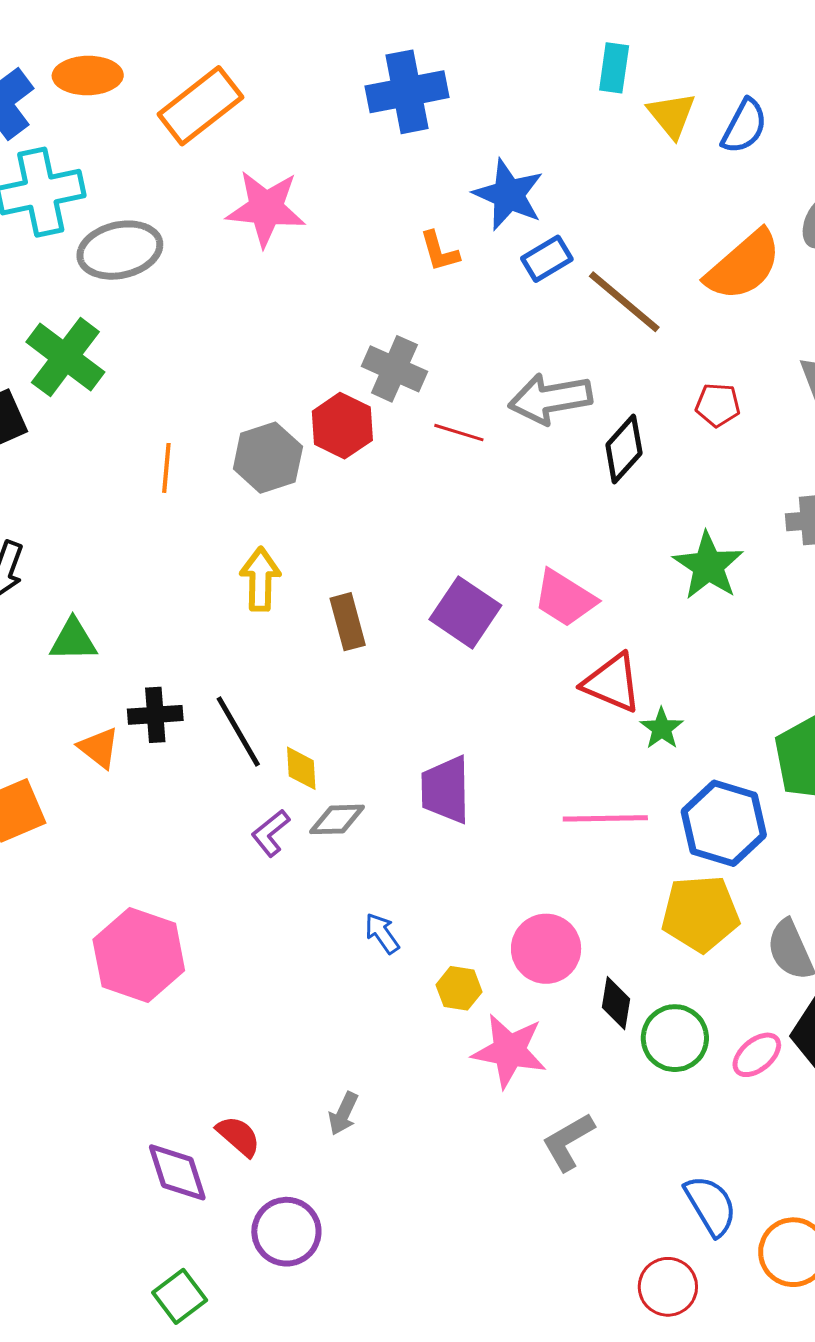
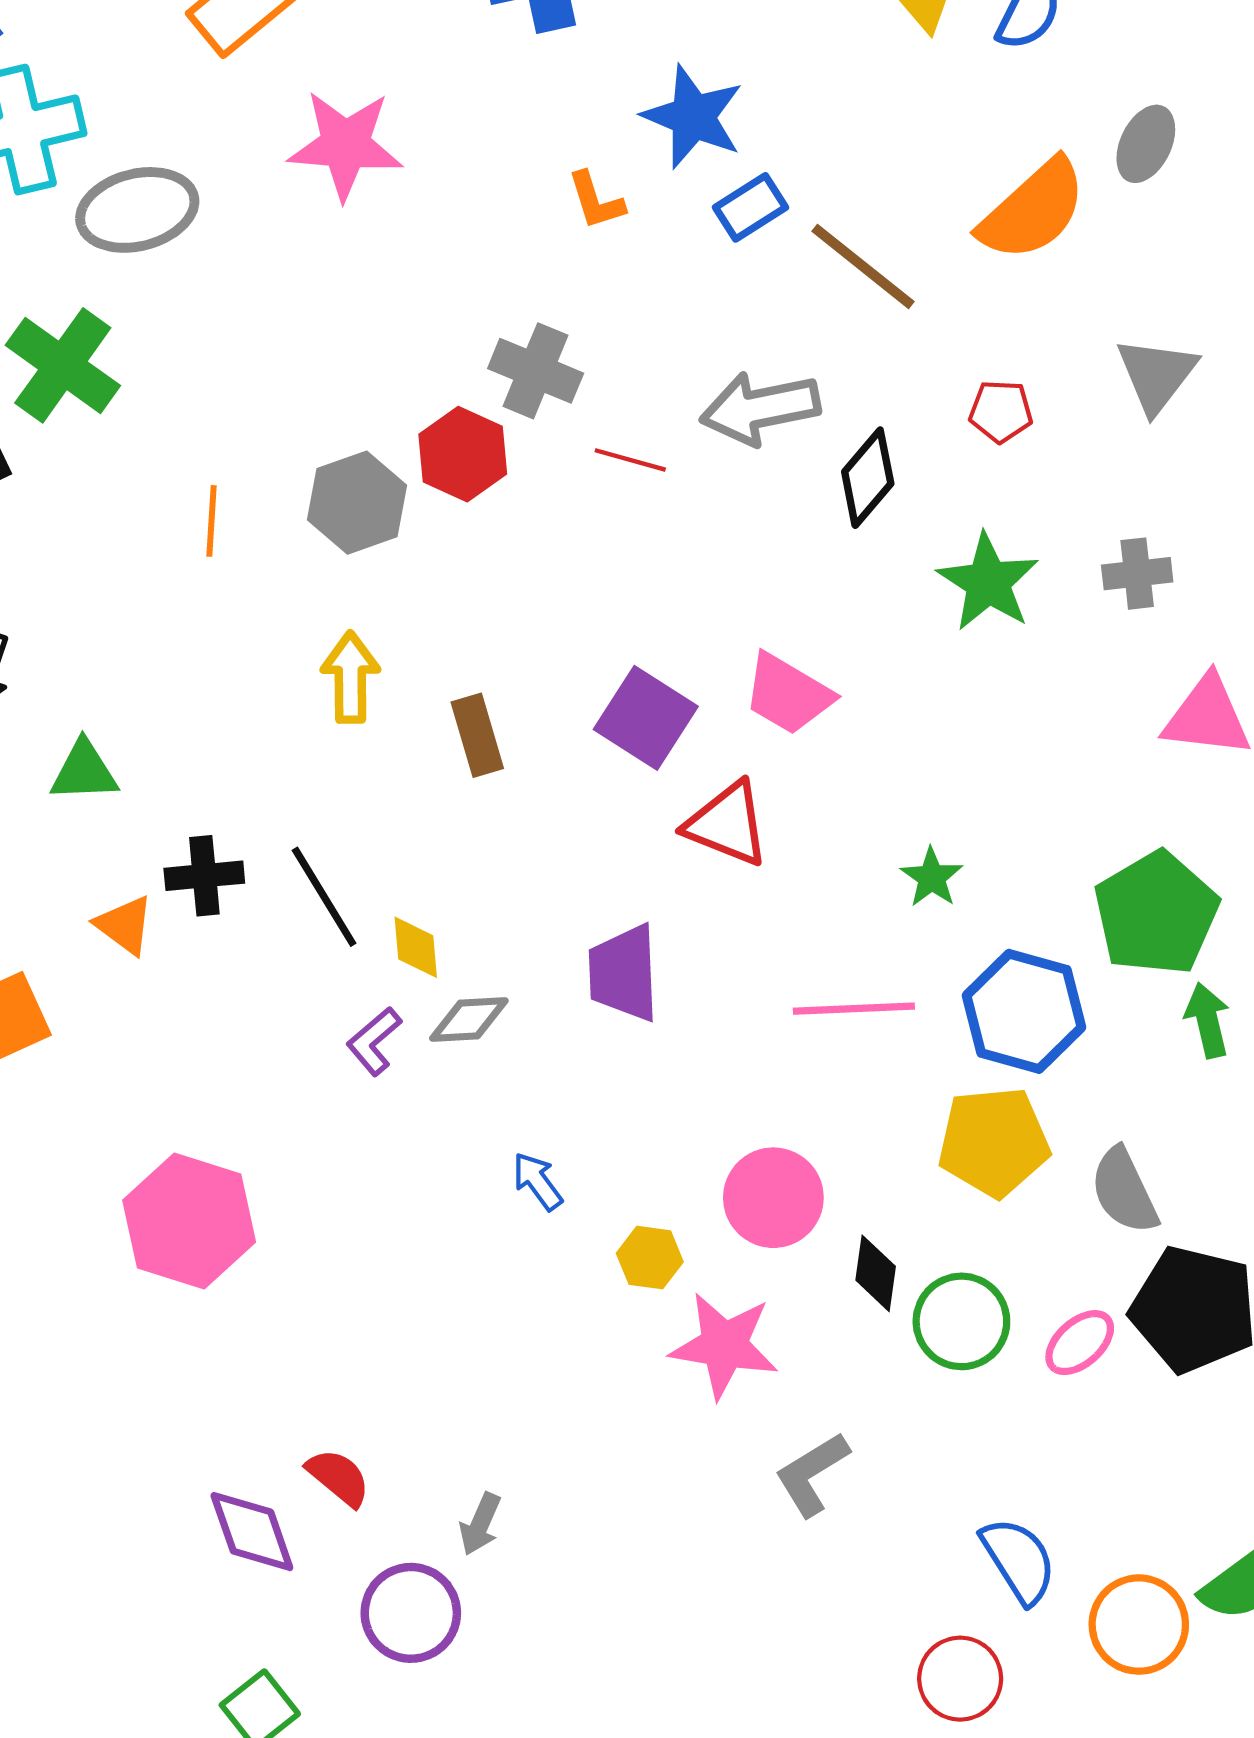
green star: (708, 566) -> (988, 582), moved
red triangle: (612, 683) -> (727, 824), moved
gray arrow: (343, 1114) -> (480, 1524), moved

